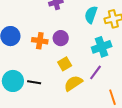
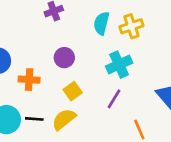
orange cross: (40, 41) -> (29, 80), moved
yellow semicircle: (73, 83) -> (64, 119), moved

